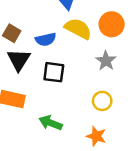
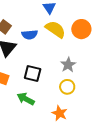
gray star: (106, 61) -> (68, 65), moved
black square: (54, 72) -> (33, 74), moved

